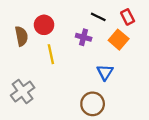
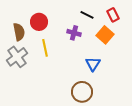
gray cross: (23, 91) -> (17, 57), moved

